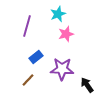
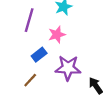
pink star: (66, 34) -> (57, 35), moved

